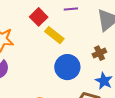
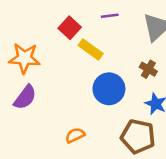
brown cross: (99, 53) -> (148, 69), turned -32

